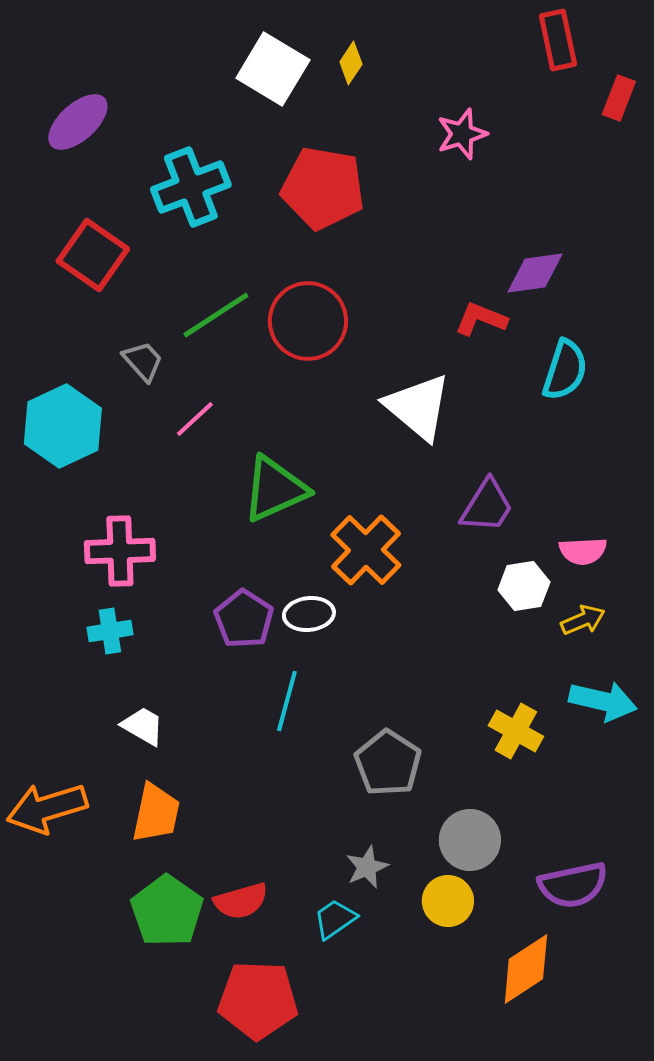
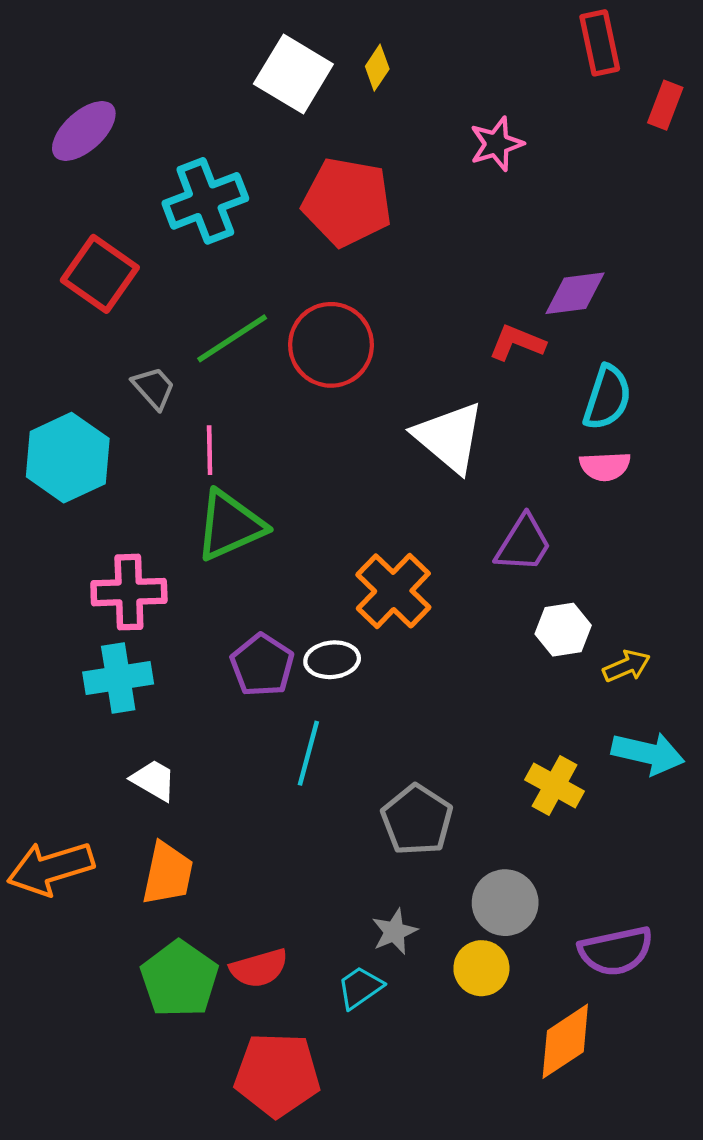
pink line: (195, 419) -> (210, 450), turned -48
green triangle: (275, 489) -> (230, 525), moved
pink semicircle: (583, 551) -> (605, 466), moved
cyan cross: (110, 631) -> (118, 678), size x1.4

